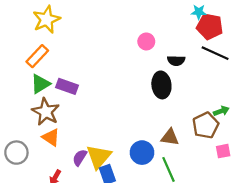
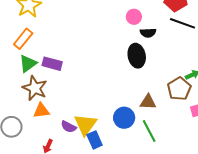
pink circle: (146, 41) -> (134, 17), moved
orange triangle: (51, 137) -> (41, 111), turned -36
purple semicircle: (80, 158) -> (69, 127), turned -91

